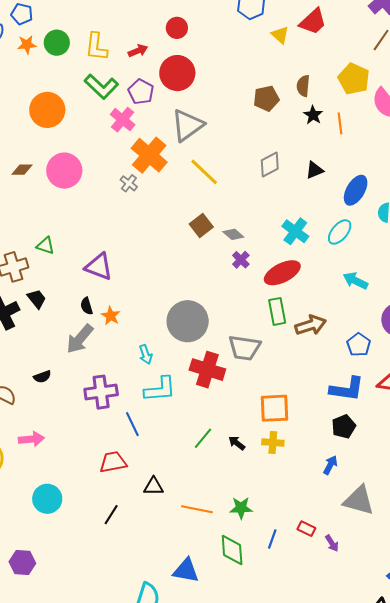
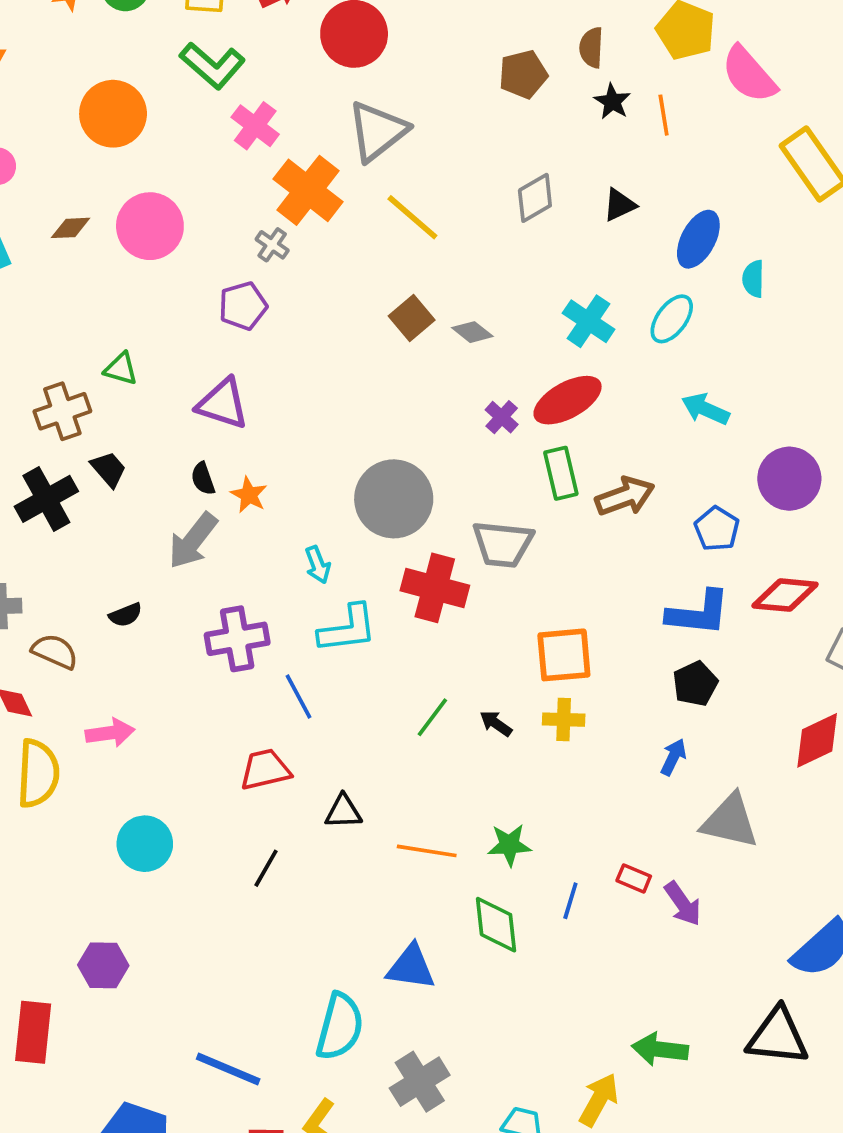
purple pentagon: (141, 92) -> (243, 306), moved, turned 30
purple cross: (241, 260) -> (502, 417), moved
purple arrow: (332, 543) -> (683, 904), size x1.4

